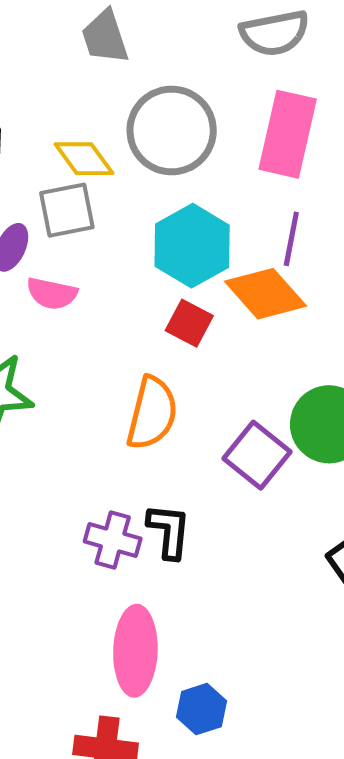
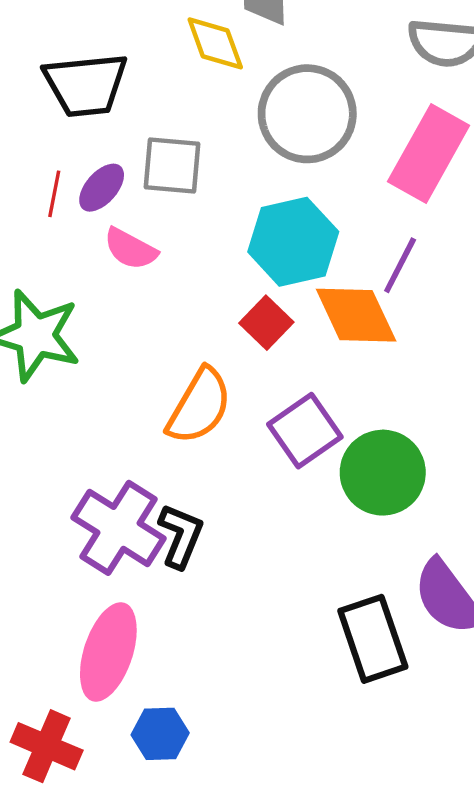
yellow diamond: (84, 159) -> (215, 43), moved
purple square: (257, 455) -> (305, 431), moved
purple cross: (113, 540) -> (118, 528), size x1.5

